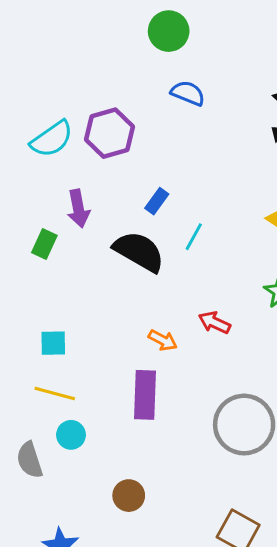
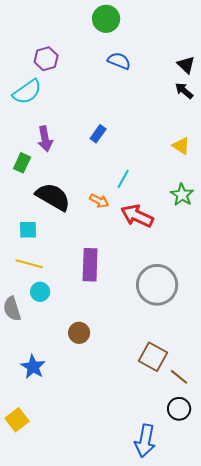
purple hexagon: (109, 133) -> (46, 59), moved, size x0.7
cyan line: (194, 237) -> (123, 179), moved
black semicircle: (139, 251) -> (53, 197), moved
red arrow: (214, 322) -> (137, 216), size x1.5
orange arrow: (163, 340) -> (99, 201), moved

